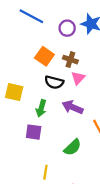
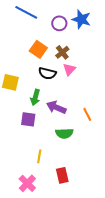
brown cross: (70, 60) -> (62, 52), turned 32
purple arrow: (73, 107) -> (56, 107), moved
green semicircle: (73, 147) -> (64, 133), turned 42

